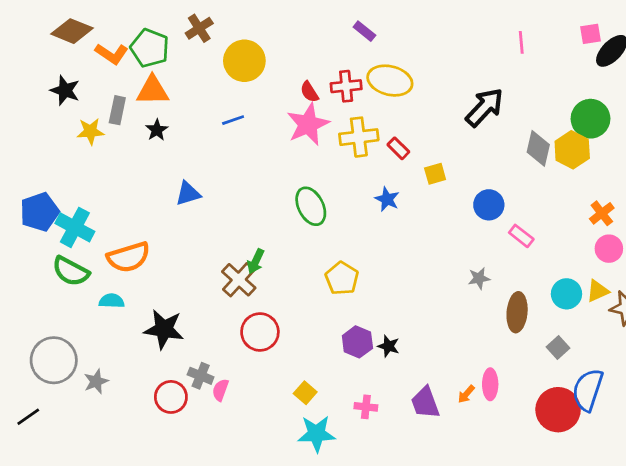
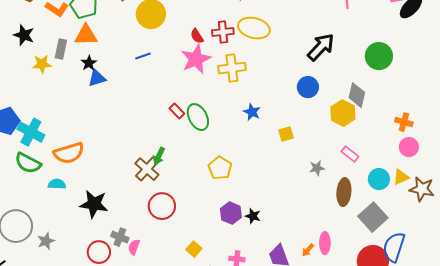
green circle: (591, 119) -> (379, 56), moved
red rectangle: (398, 148) -> (177, 111), moved
gray diamond: (538, 148) -> (357, 95), moved
yellow hexagon: (572, 150) -> (343, 113), moved
yellow square: (435, 174) -> (286, 134), moved
blue triangle: (188, 194) -> (97, 78), moved
blue circle: (489, 205) -> (308, 87), moved
orange cross: (602, 213) -> (404, 122), turned -36
pink rectangle: (521, 236) -> (350, 154), moved
gray square: (558, 348) -> (373, 217), size x1.8

